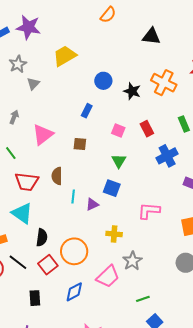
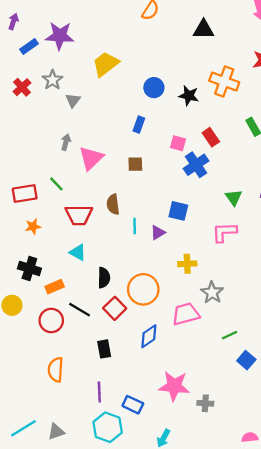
gray arrow: (14, 117) -> (66, 142), moved
blue cross: (167, 156) -> (196, 165), moved
green triangle: (119, 161) -> (234, 197), moved
cyan triangle: (22, 213) -> (78, 252), size x0.7
pink trapezoid: (108, 277) -> (186, 314), turned -145

